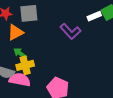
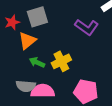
yellow cross: (25, 65) -> (61, 61), moved

